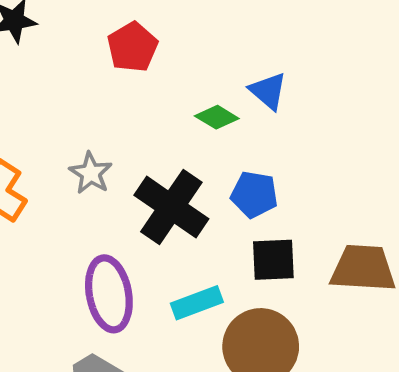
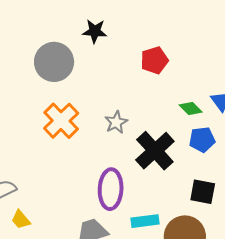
blue pentagon: (254, 194) -> (202, 140), moved, turned -30
cyan rectangle: (197, 303) -> (145, 221), moved

